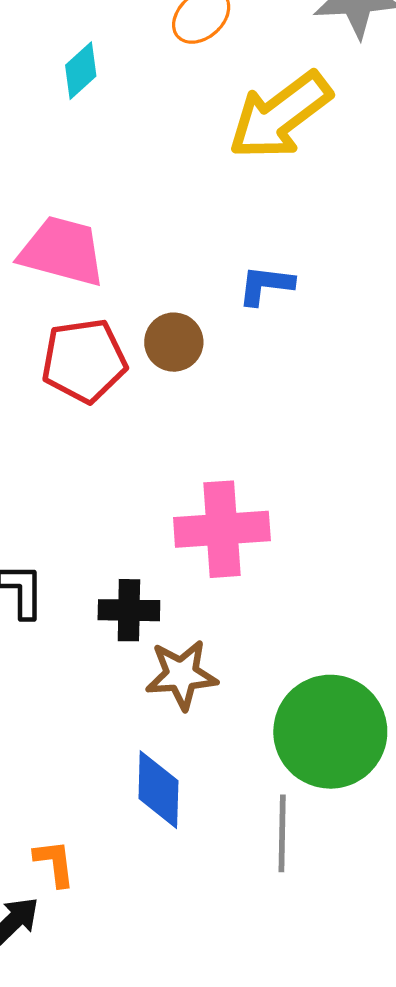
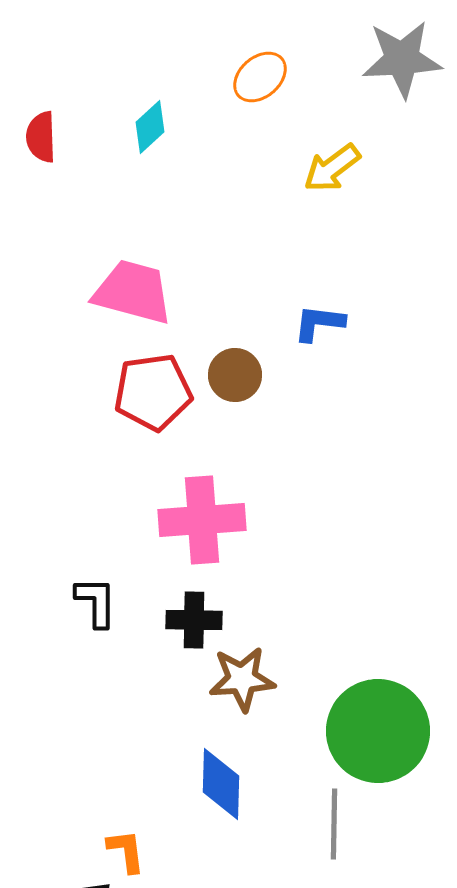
yellow arrow: (280, 116) -> (332, 168), size x0.6
pink cross: (222, 529) -> (202, 520), moved

